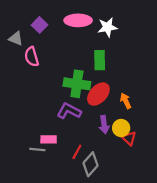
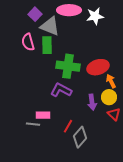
gray triangle: (16, 39) -> (50, 26), moved, size x1.5
green rectangle: (100, 60) -> (47, 45), moved
red ellipse: (98, 94) -> (98, 67), moved, turned 30
yellow circle: (121, 128) -> (109, 97), moved

